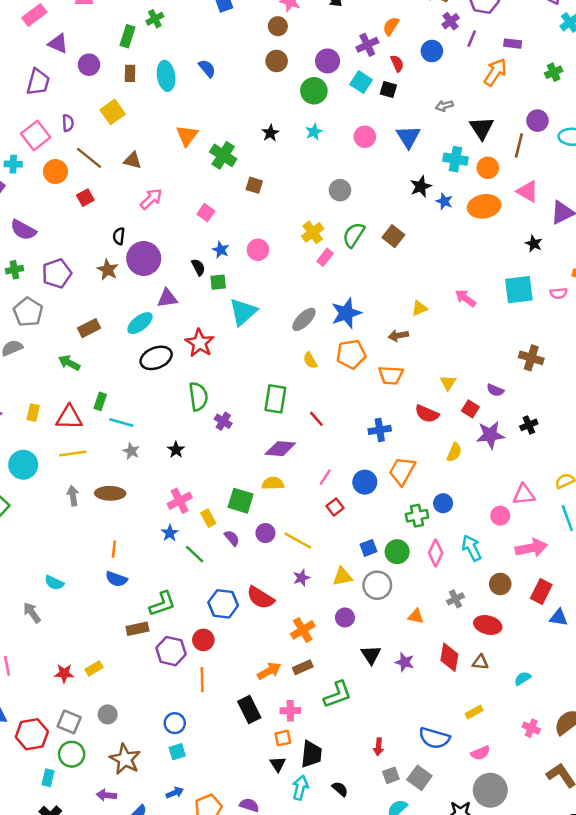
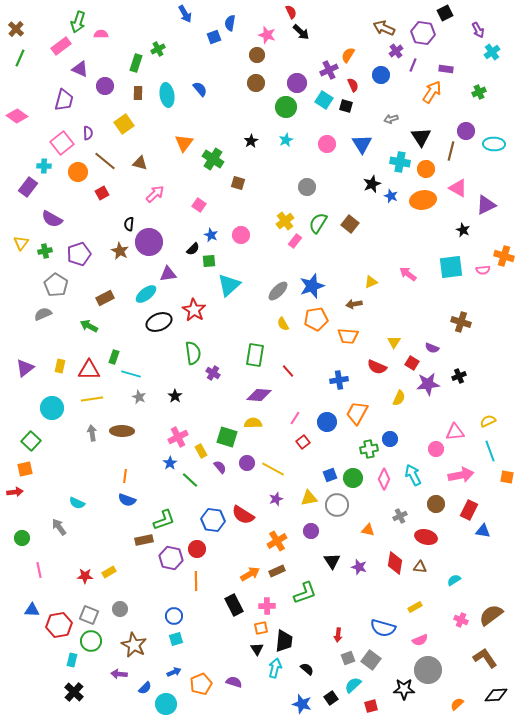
black semicircle: (198, 267) -> (193, 249), turned 72

